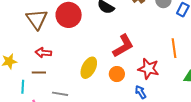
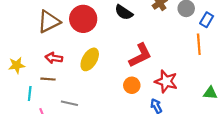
brown triangle: (37, 19) -> (49, 22), turned 35
orange line: (174, 48) -> (199, 44), moved
yellow ellipse: (89, 68) -> (90, 59), moved

